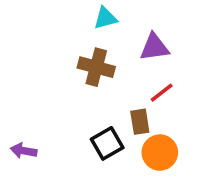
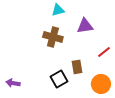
red line: (162, 93) -> (104, 52), moved
orange circle: (160, 153) -> (101, 84), moved

